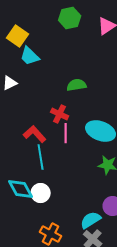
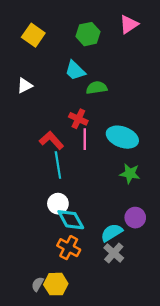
green hexagon: (70, 18) -> (88, 34), moved
cyan trapezoid: (30, 56) -> (75, 71), moved
cyan diamond: (21, 189) -> (71, 220), moved

